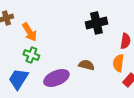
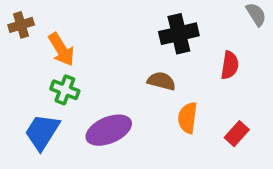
orange semicircle: (118, 63) -> (188, 118), moved
brown semicircle: (86, 65) -> (161, 81), moved

